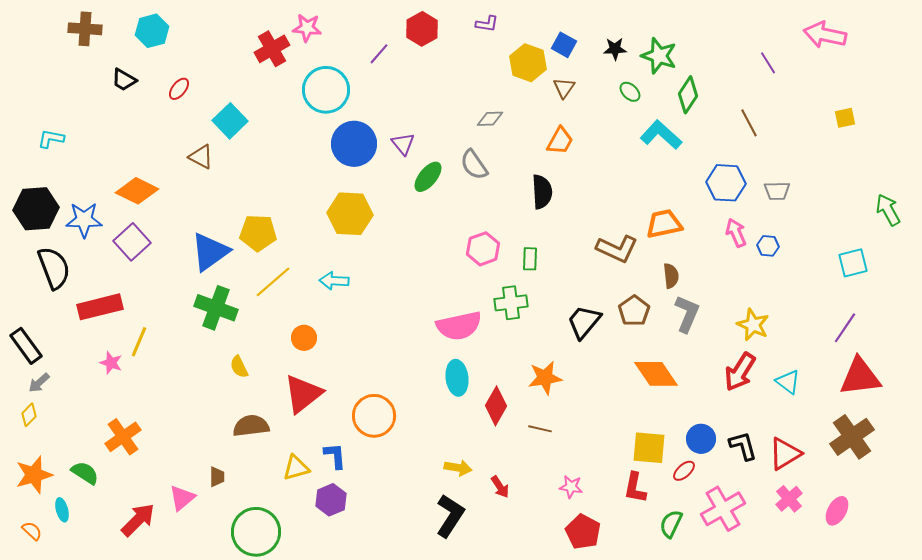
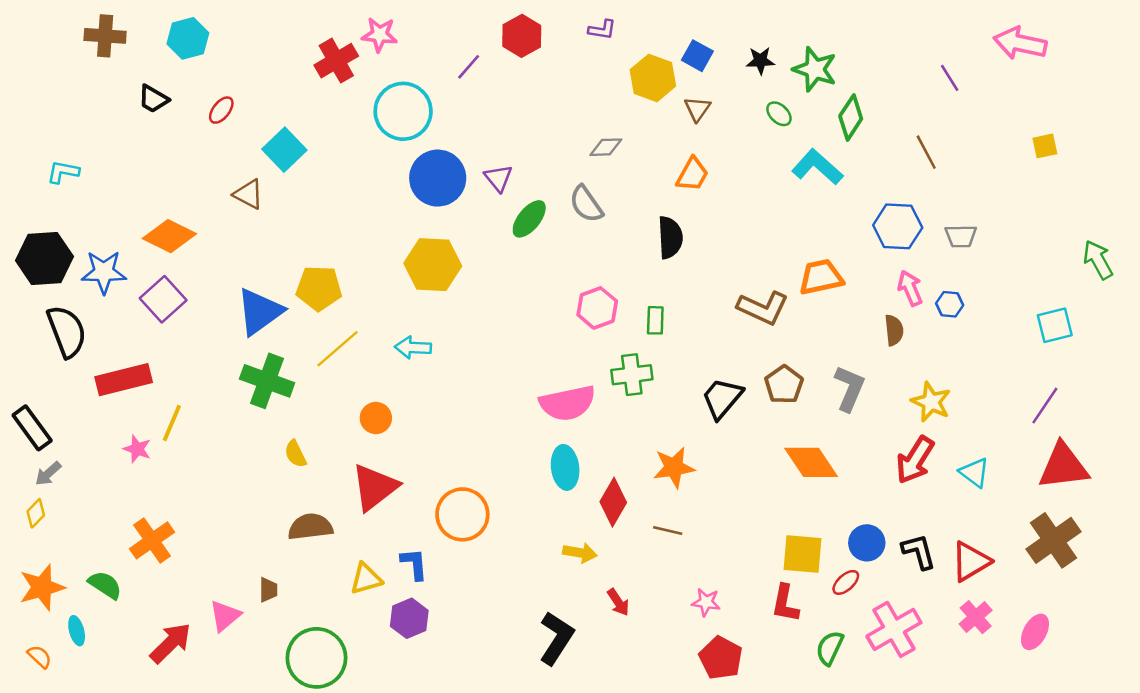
brown semicircle: (671, 276) -> (894, 330), moved
yellow arrow: (458, 468) -> (580, 553), moved

